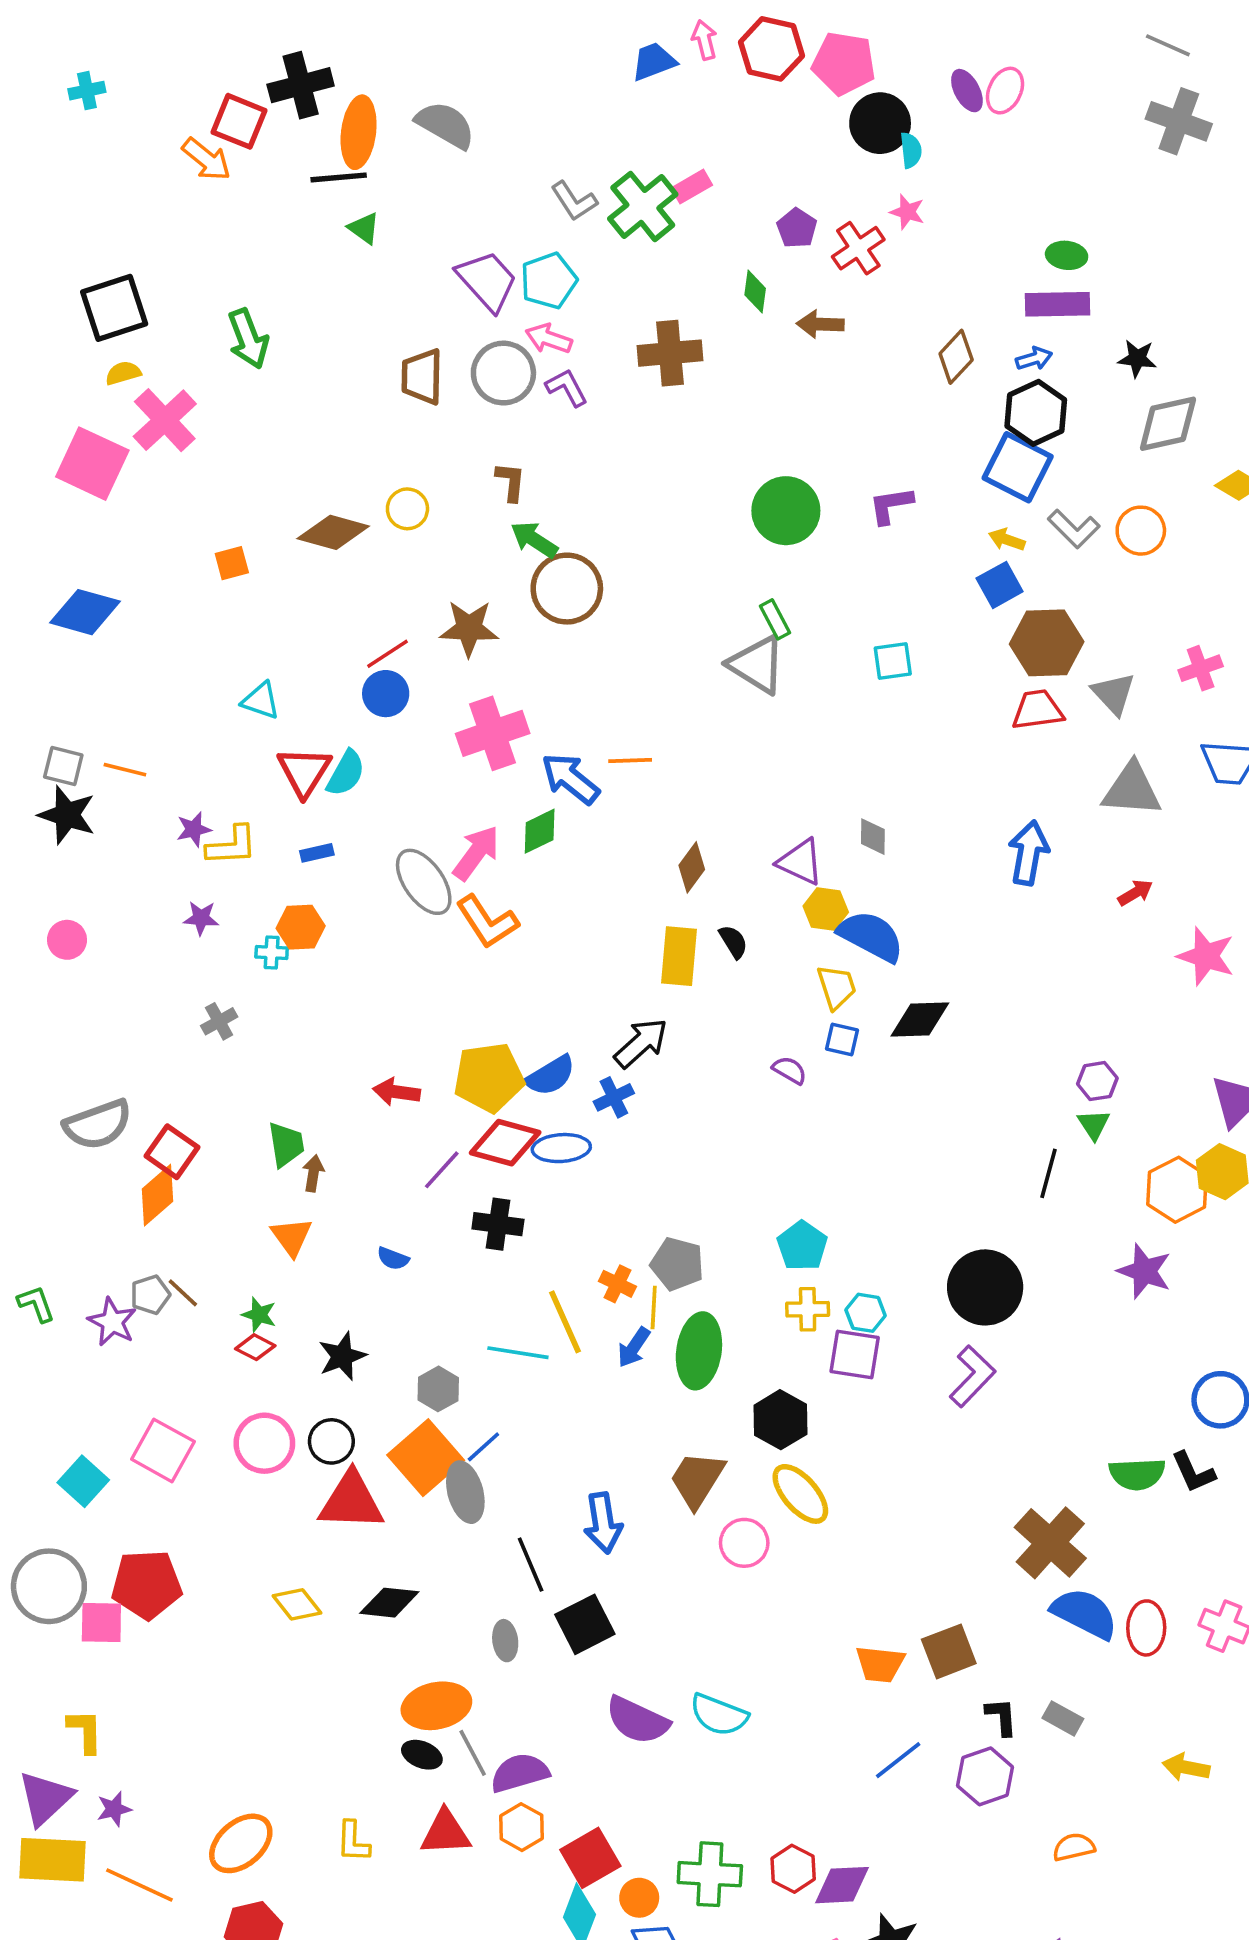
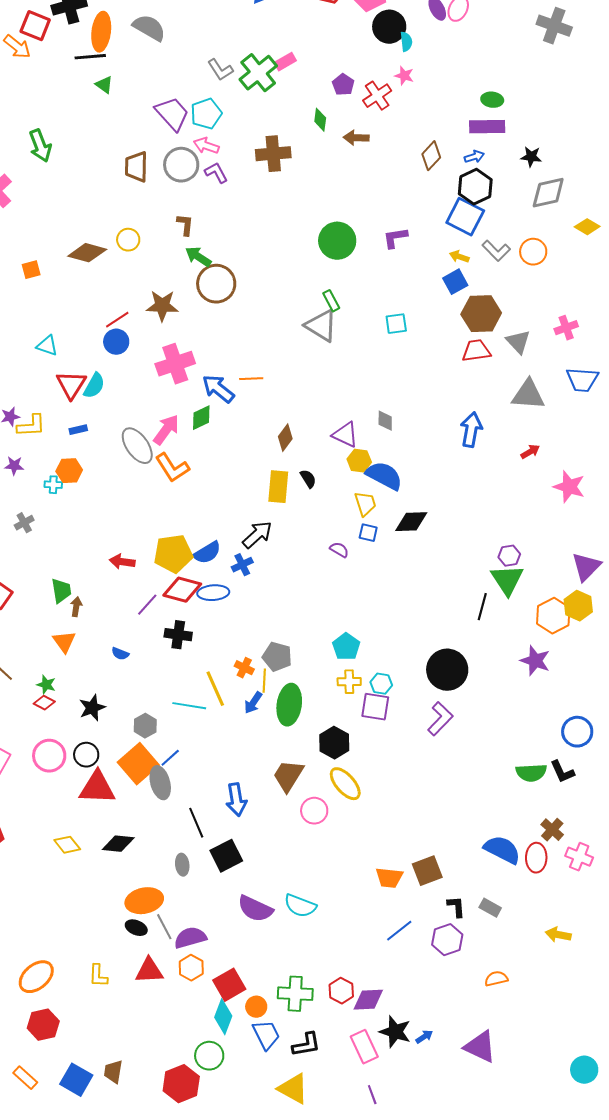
green triangle: (1094, 1125) -> (507, 580), size x1.8
brown cross: (1050, 1543) -> (552, 830), moved, size x0.6

